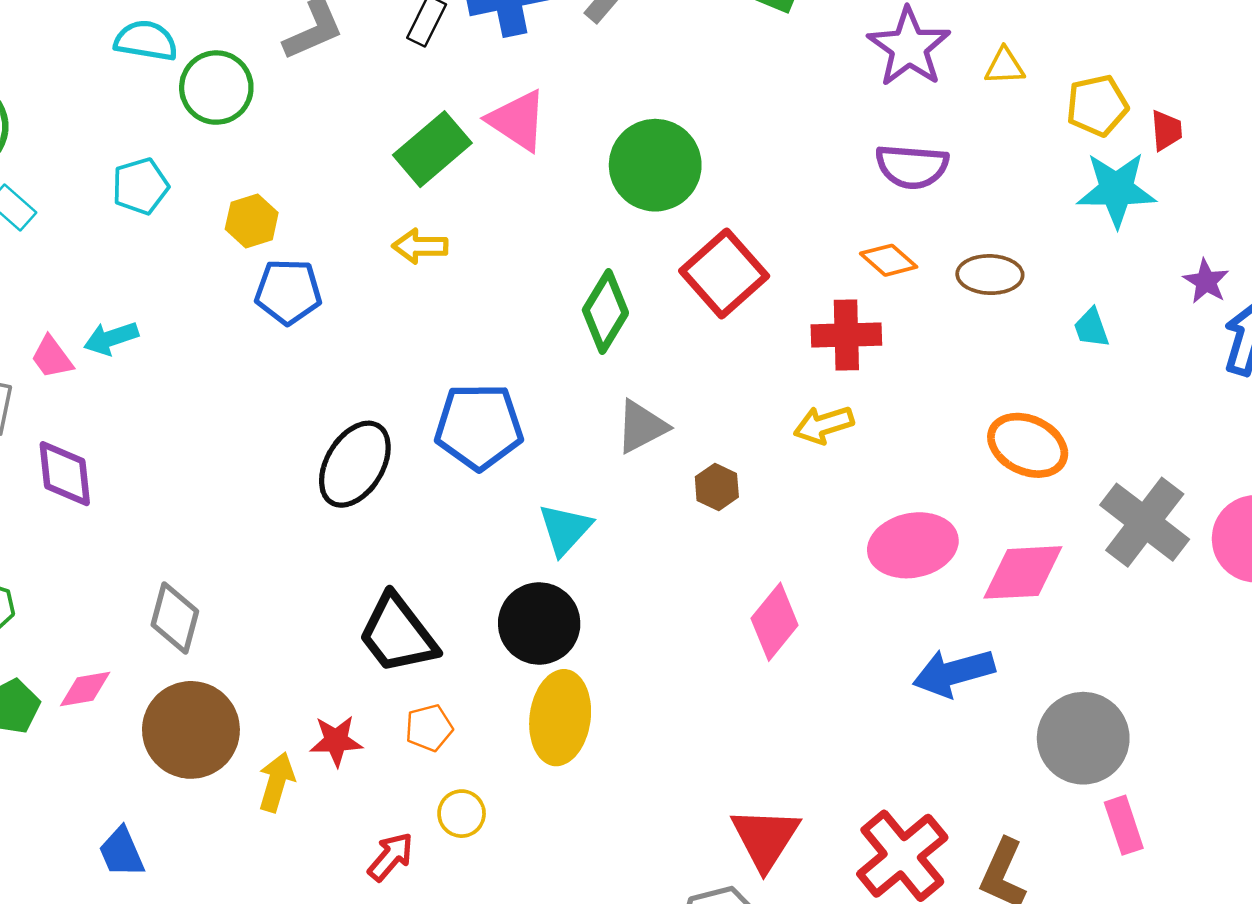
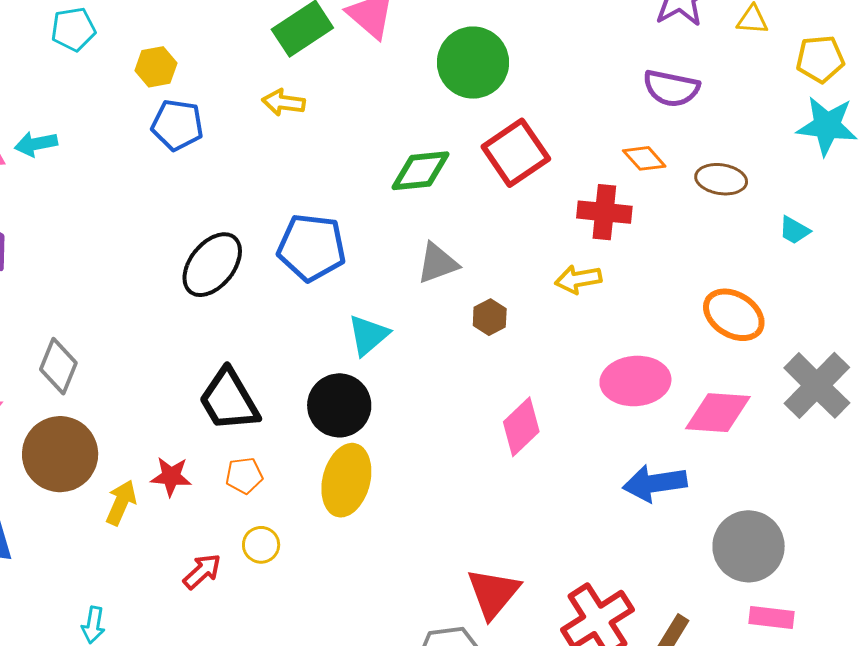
green diamond: (605, 312) -> (420, 171), turned 46
cyan trapezoid: (1091, 328) -> (794, 230), turned -48
pink rectangle: (1124, 825) -> (772, 617), turned -72

